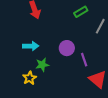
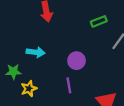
purple line: (84, 60) -> (69, 85), moved
green star: (42, 65) -> (13, 72), moved

